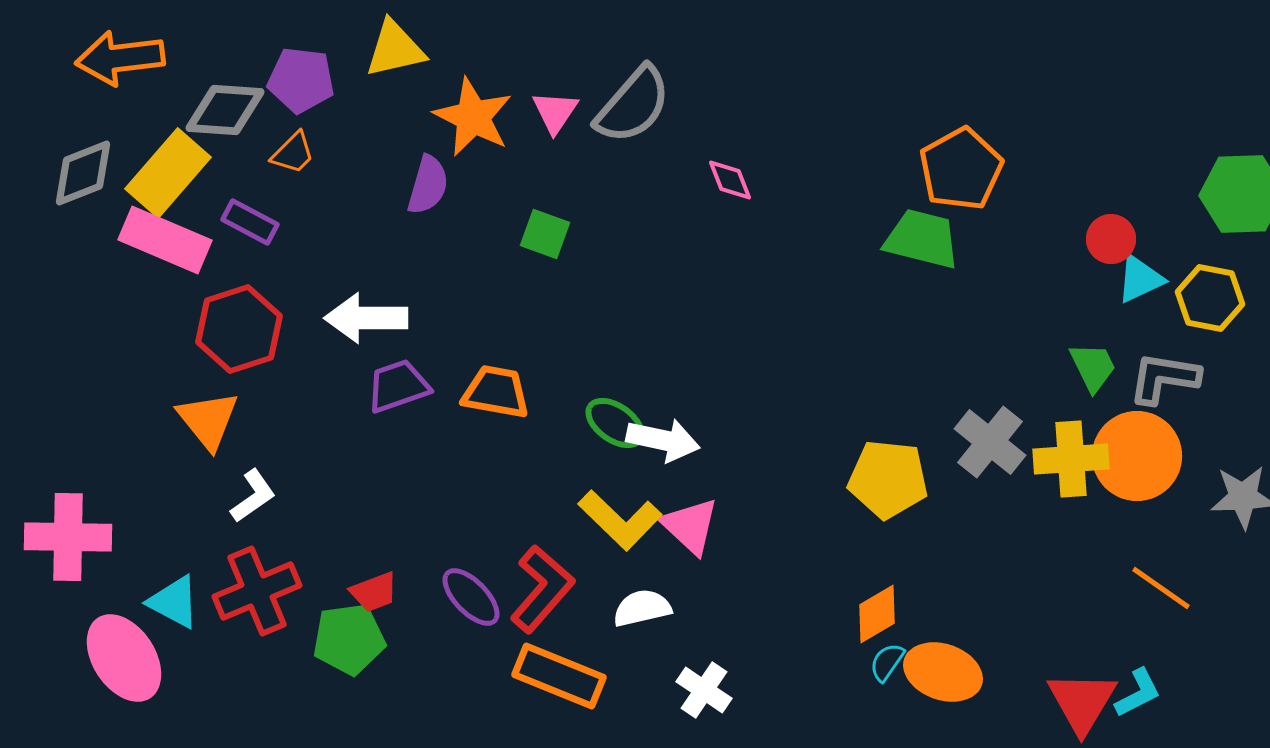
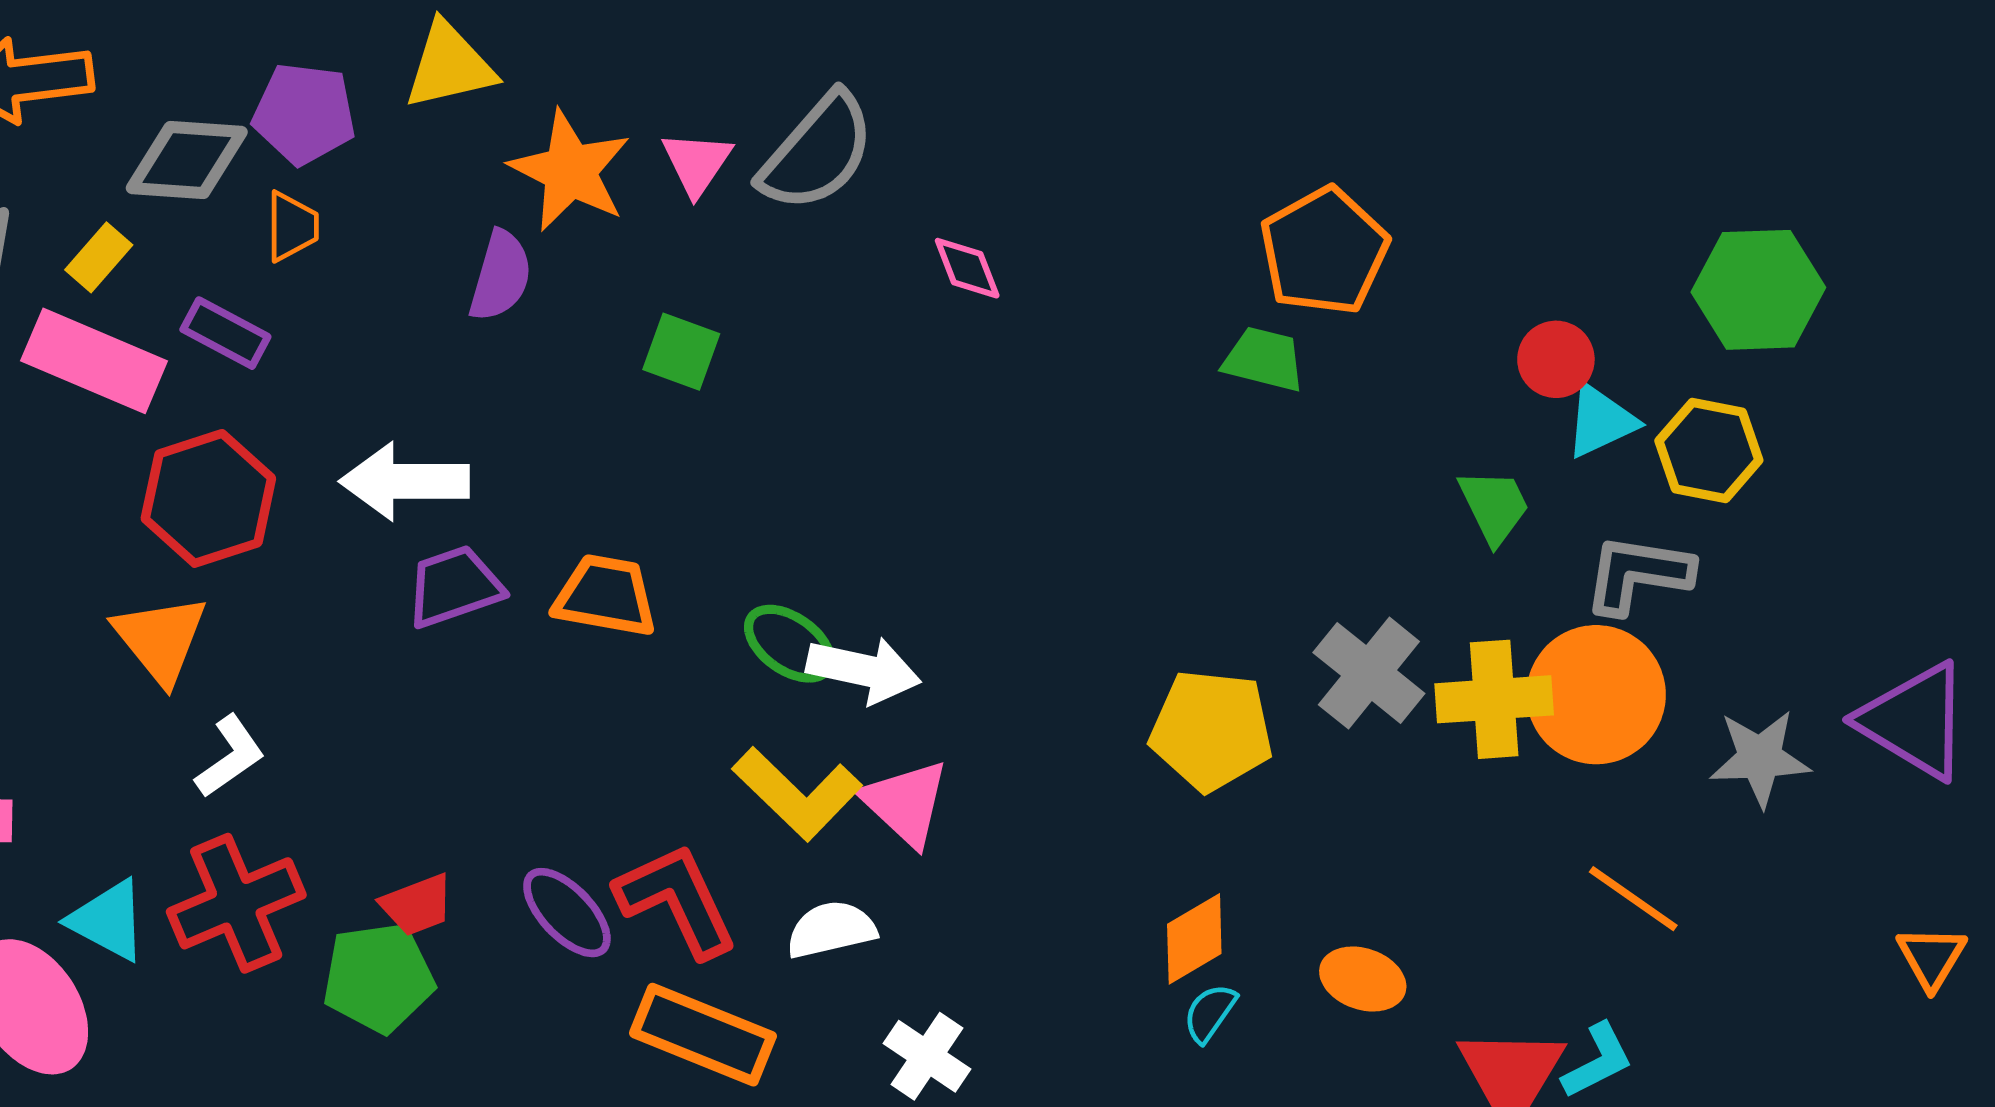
orange trapezoid: (293, 153) -> (292, 226), turned -45
yellow rectangle: (168, 173) -> (99, 257), size x0.5
green trapezoid: (922, 239) -> (1264, 359), size x0.7
green trapezoid: (1093, 367) -> (1494, 506), moved
red L-shape: (542, 589) -> (677, 900), turned -66
orange ellipse: (943, 672) -> (1363, 979), moved, size x0.7

